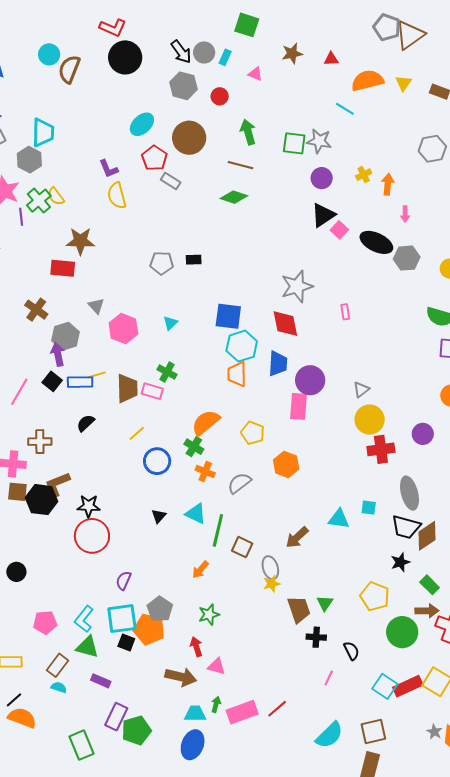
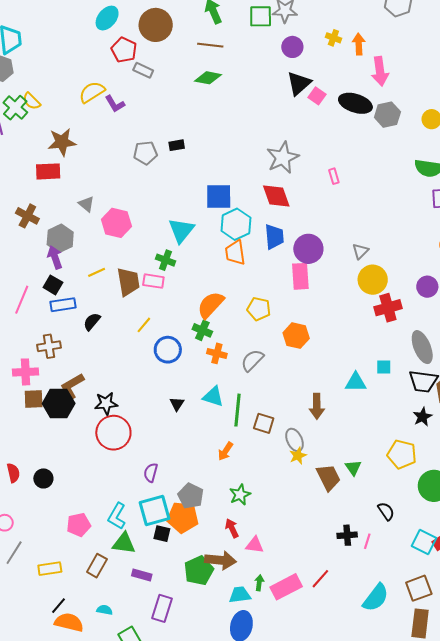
purple L-shape: (108, 169) -> (115, 104), moved
yellow cross: (364, 175) -> (333, 38), turned -35
yellow semicircle: (117, 196) -> (92, 92), turned 80
pink arrow: (405, 214) -> (380, 71), size x1.8
cyan triangle: (170, 323) -> (181, 230), moved, size x1.8
blue rectangle: (80, 382) -> (63, 305), moved
brown arrow: (297, 537) -> (317, 406), turned -40
black cross: (316, 637) -> (347, 535), moved
cyan semicircle: (59, 687) -> (105, 610), moved
green pentagon: (136, 730) -> (199, 571), moved

